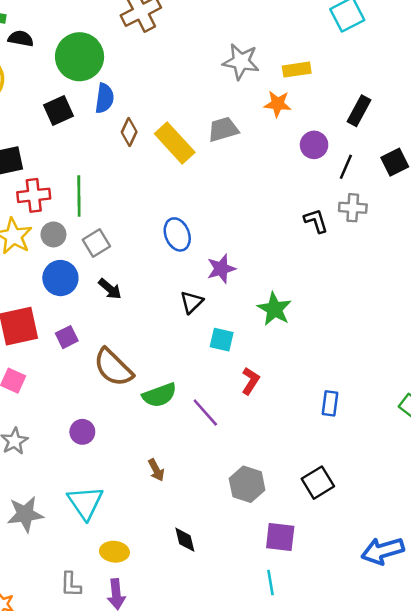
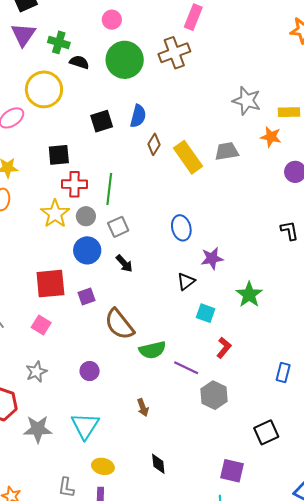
green circle: (80, 57) -> (125, 60), moved
purple line: (205, 412) -> (186, 368), turned -30
gray hexagon: (247, 484) -> (214, 395), moved

